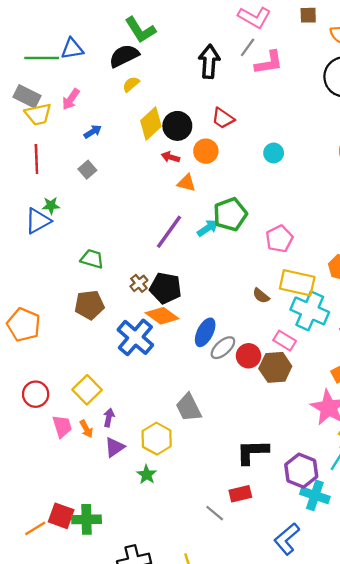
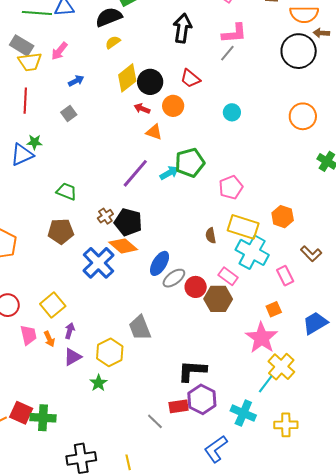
gray line: (248, 47) -> (227, 53), moved
brown semicircle: (261, 296) -> (211, 236), turned 35
purple hexagon: (301, 471) -> (202, 399), moved

